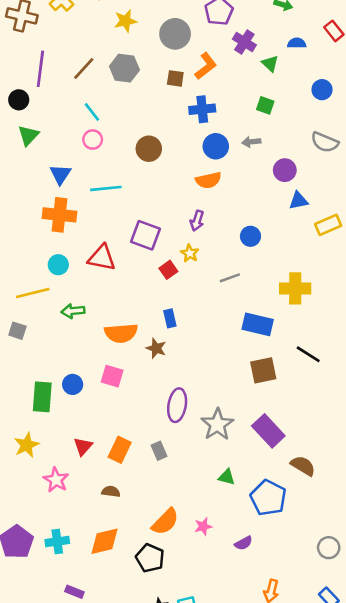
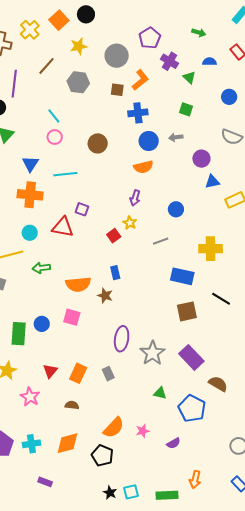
brown line: (84, 68) -> (46, 66), moved
purple square: (146, 235) -> (82, 209), moved, size x0.6

